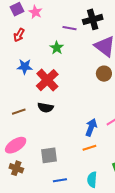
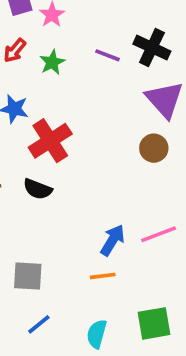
black cross: (93, 19) -> (152, 48), turned 30
green star: (57, 48) -> (52, 62), moved
blue line: (60, 180) -> (39, 324), turned -40

